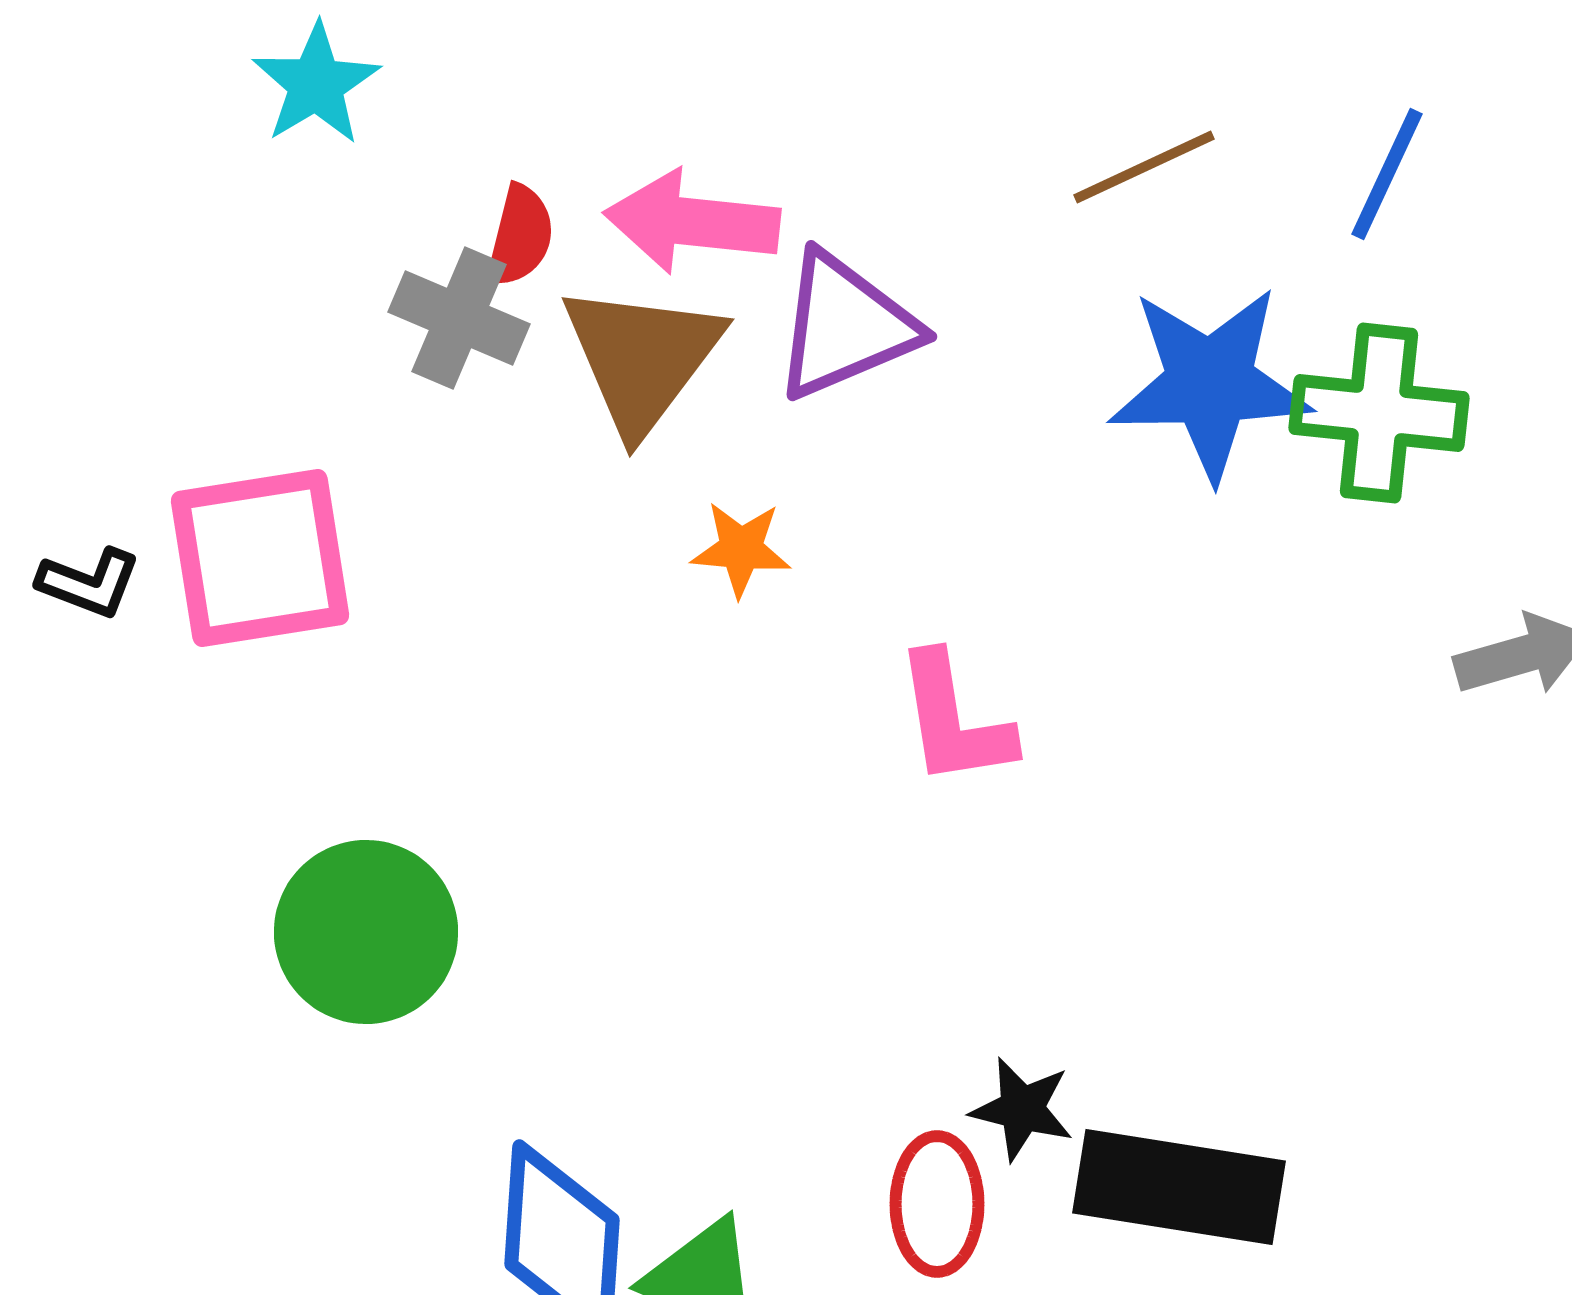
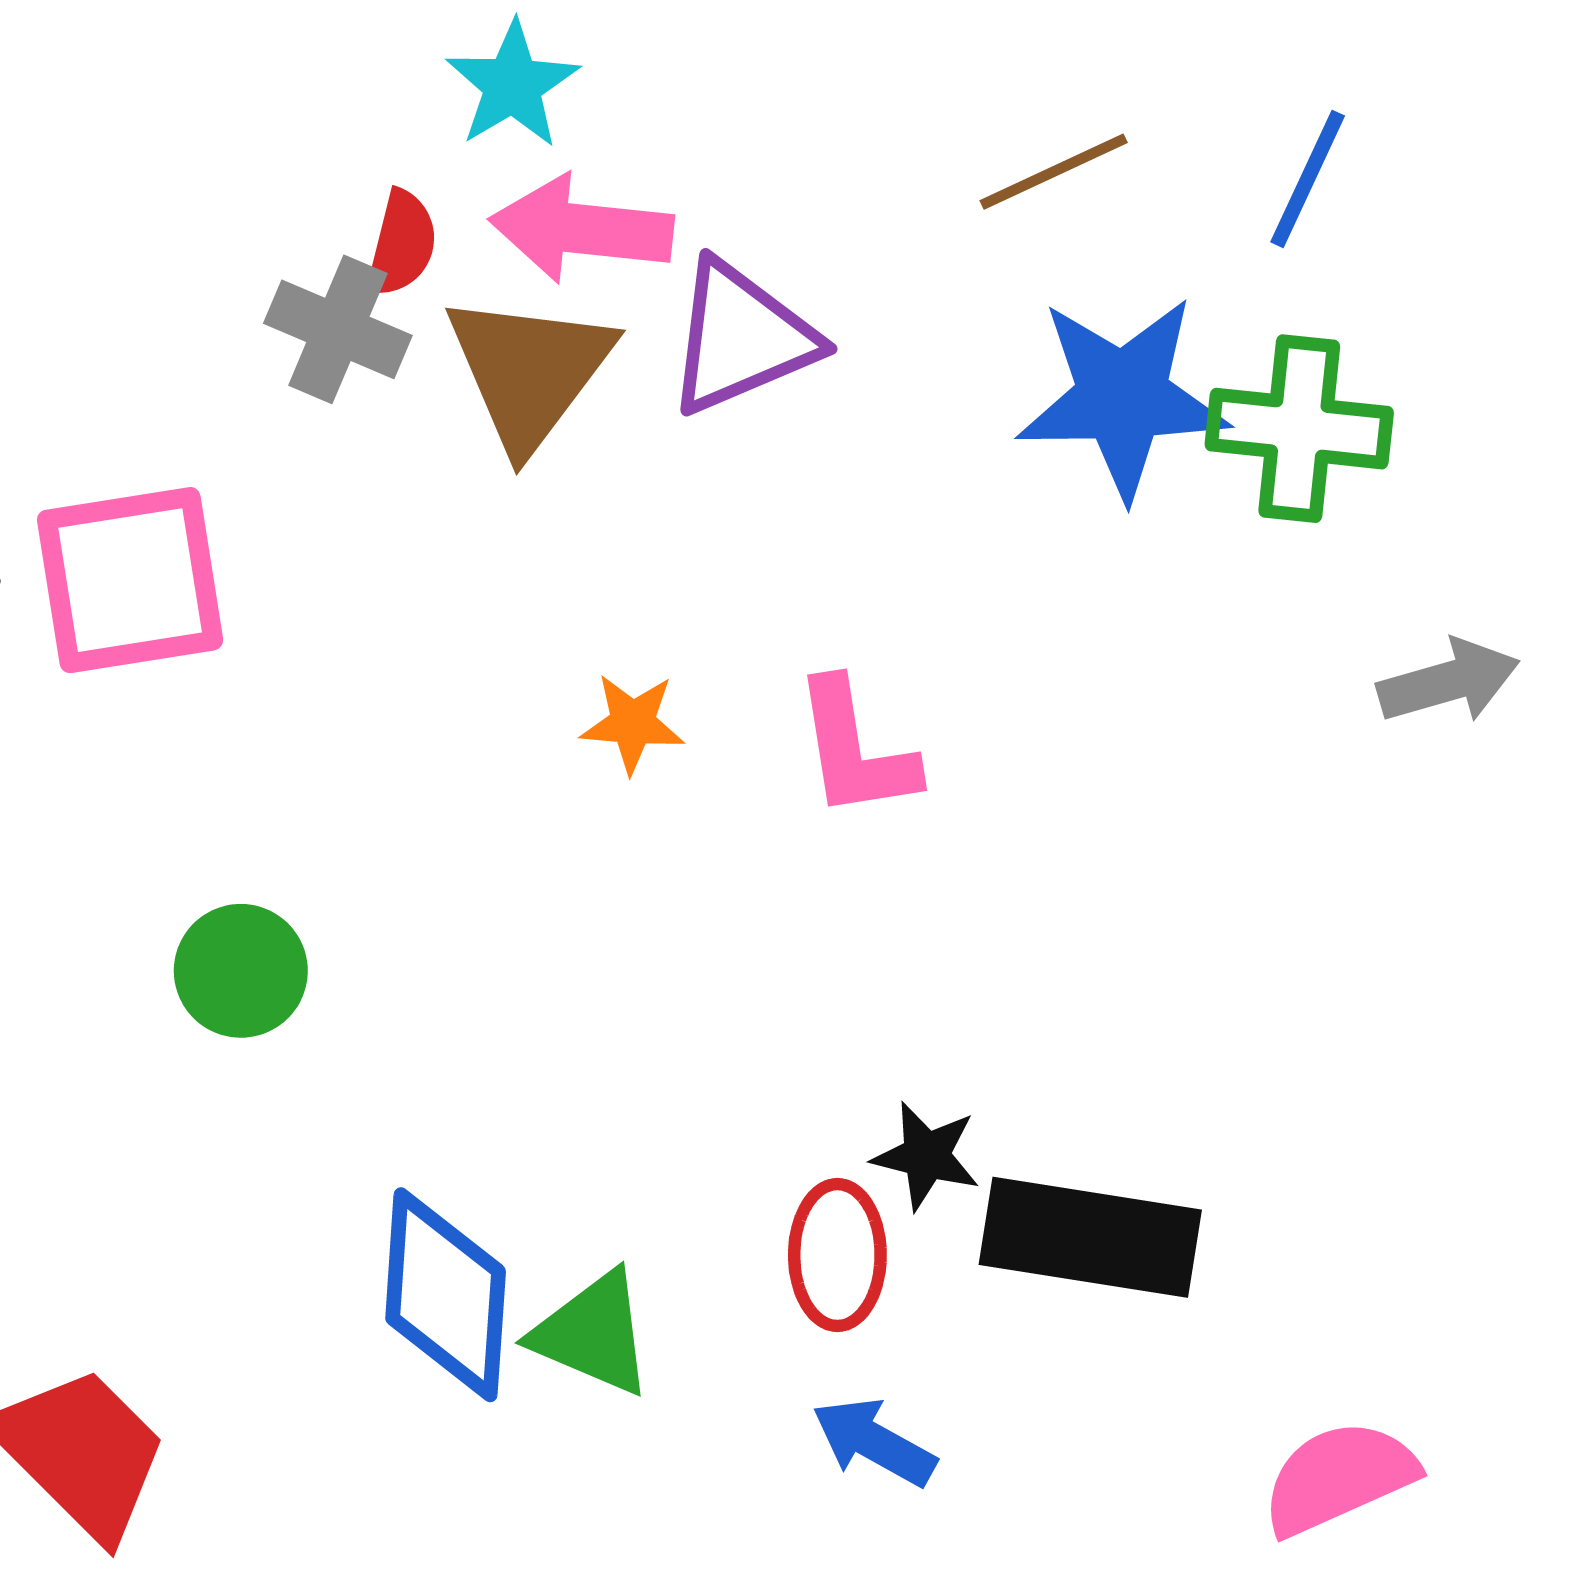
cyan star: (316, 84) -> (512, 85), moved
orange star: (741, 549) -> (633, 723), moved
green circle: (366, 932) -> (241, 971), size x0.7

